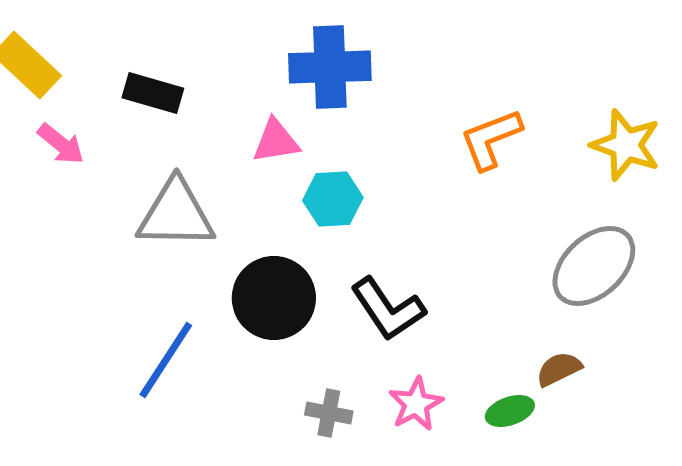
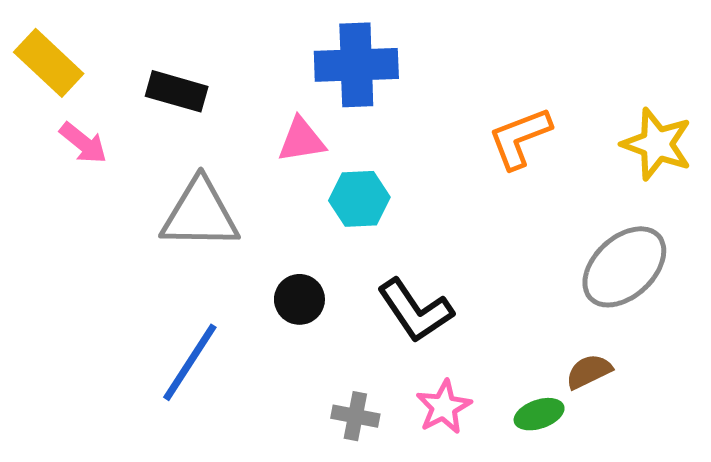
black circle: (274, 298) -> (299, 299), size x0.6

